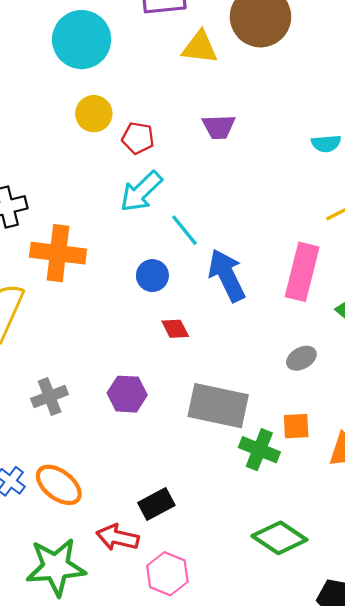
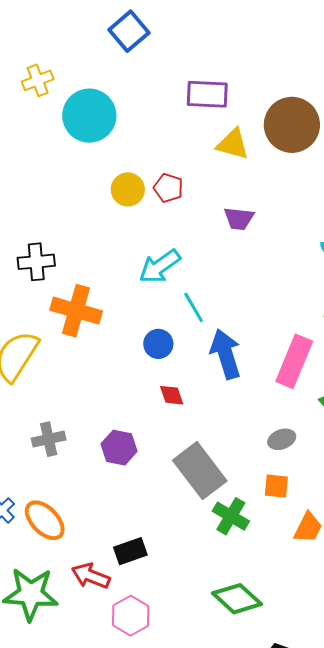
cyan circle: (82, 40) -> (89, 116), moved
red pentagon: (138, 138) -> (168, 188), moved
gray rectangle: (218, 406) -> (200, 471), turned 32
orange square: (296, 426) -> (276, 486), moved

